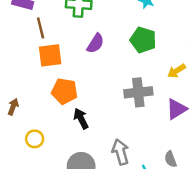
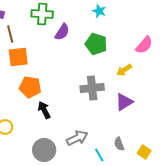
purple semicircle: (95, 43) -> (62, 32), moved
gray arrow: (120, 152) -> (77, 138), turned 80

